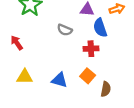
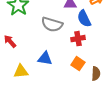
gray semicircle: (65, 30) -> (52, 24), size x1.5
blue triangle: (59, 80) -> (45, 58), moved

